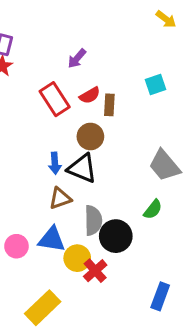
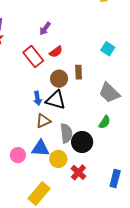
cyan square: (155, 85) -> (108, 49), moved, turned -32
brown rectangle: (109, 105) -> (79, 72), moved
red cross: (95, 271) -> (78, 172), moved

